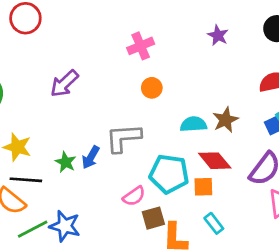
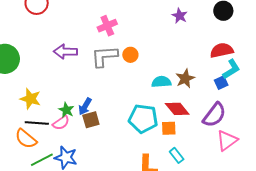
pink cross: (141, 46) -> (107, 26), moved
purple arrow: (64, 84) -> (65, 52), turned 45
gray L-shape: (123, 138) -> (104, 56), moved
pink semicircle: (134, 196) -> (61, 123), moved
brown square: (153, 218) -> (91, 120), moved

